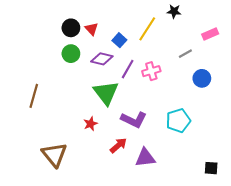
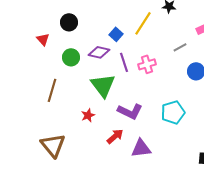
red triangle: (92, 29) -> (43, 39), moved
green circle: (71, 54) -> (71, 57), moved
purple line: (128, 69) -> (124, 62), turned -48
brown line: (34, 96) -> (52, 90), moved

